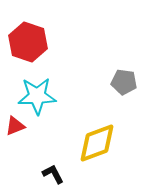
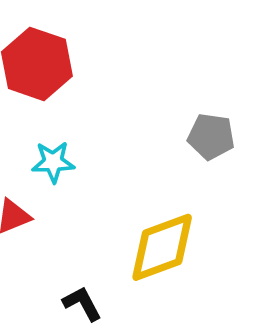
cyan star: (37, 96) -> (53, 162), size x0.6

